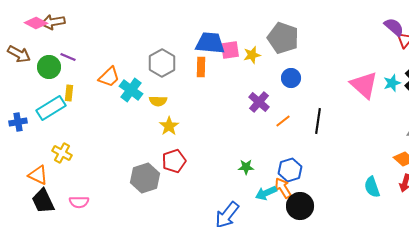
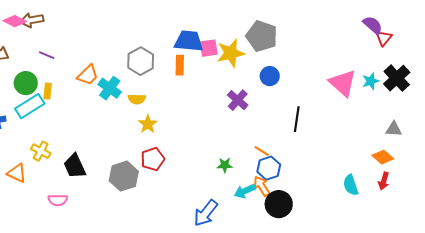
yellow star: (252, 55) -> (231, 53), size x1.6
green circle: (49, 67) -> (26, 83), moved
orange line: (283, 121) -> (262, 151), moved, turned 70
black trapezoid: (43, 201) -> (75, 166), moved

